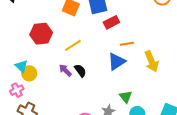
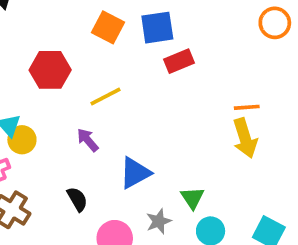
orange line: (127, 44) -> (247, 107), moved
blue triangle: (117, 62) -> (135, 173), moved
black semicircle: (80, 71) -> (77, 199), moved

